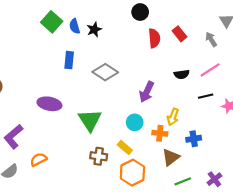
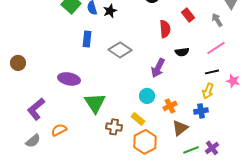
red semicircle: (154, 38) -> (165, 29), moved
black semicircle: (182, 74) -> (182, 52), moved
yellow arrow: (173, 117) -> (208, 91), moved
green triangle: (90, 120) -> (95, 103), moved
orange cross: (160, 133) -> (170, 106), turned -32
purple cross: (214, 179) -> (212, 148), moved

